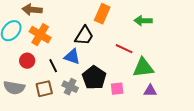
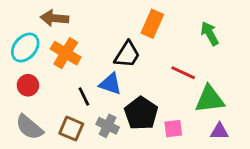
green arrow: (143, 21) -> (210, 34), turned 60
red circle: (27, 61) -> (28, 85), moved
gray semicircle: (14, 88) -> (29, 127), turned 30
brown square: (44, 89) -> (71, 129), turned 36

